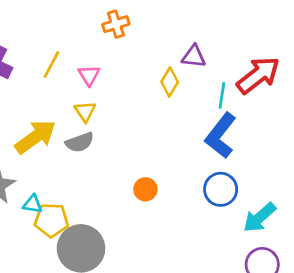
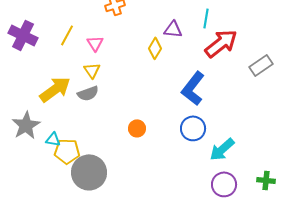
cyan line: (222, 95) -> (206, 18), moved

